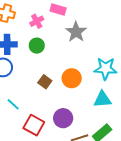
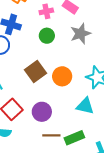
green circle: (37, 46) -> (47, 36), moved
brown square: (45, 82) -> (36, 71), size x1.5

